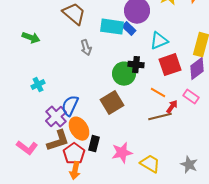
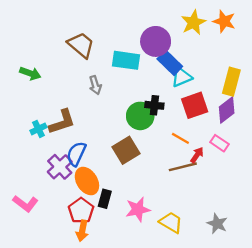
blue rectangle: (129, 29) -> (170, 63), moved, size x1.5
brown L-shape: (58, 141) -> (62, 122), moved

